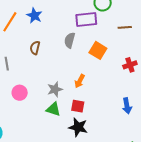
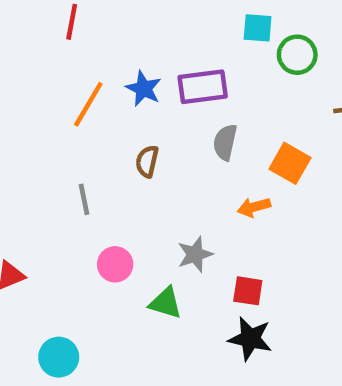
purple rectangle: (86, 19) -> (203, 87), moved
orange arrow: (80, 81) -> (254, 207), moved, turned 48
green triangle: (53, 109) -> (166, 303), moved

